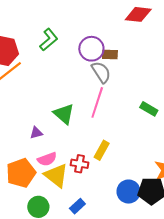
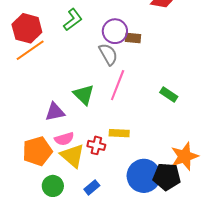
gray semicircle: (101, 72) -> (108, 54), moved
purple triangle: (36, 133) -> (55, 112), size x1.5
yellow rectangle: (102, 150) -> (119, 133), turned 60
blue circle: (129, 192) -> (144, 176), size x1.4

